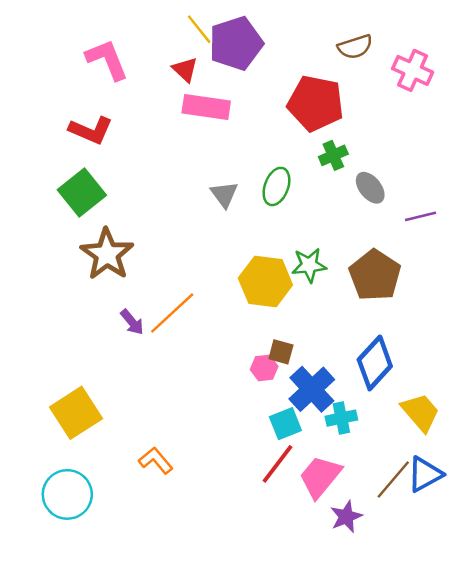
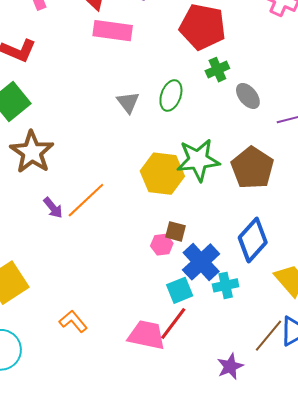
green star: (309, 265) -> (198, 160), size x1.5
pink trapezoid: (320, 477) -> (146, 335), moved, turned 63

